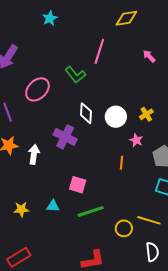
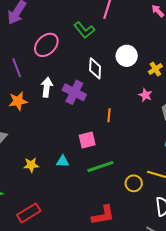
white circle: (116, 117) -> (127, 56), moved
white arrow: (34, 154) -> (47, 87), moved
orange line: (121, 163) -> (109, 115), moved
pink square: (78, 185) -> (87, 140), turned -30

